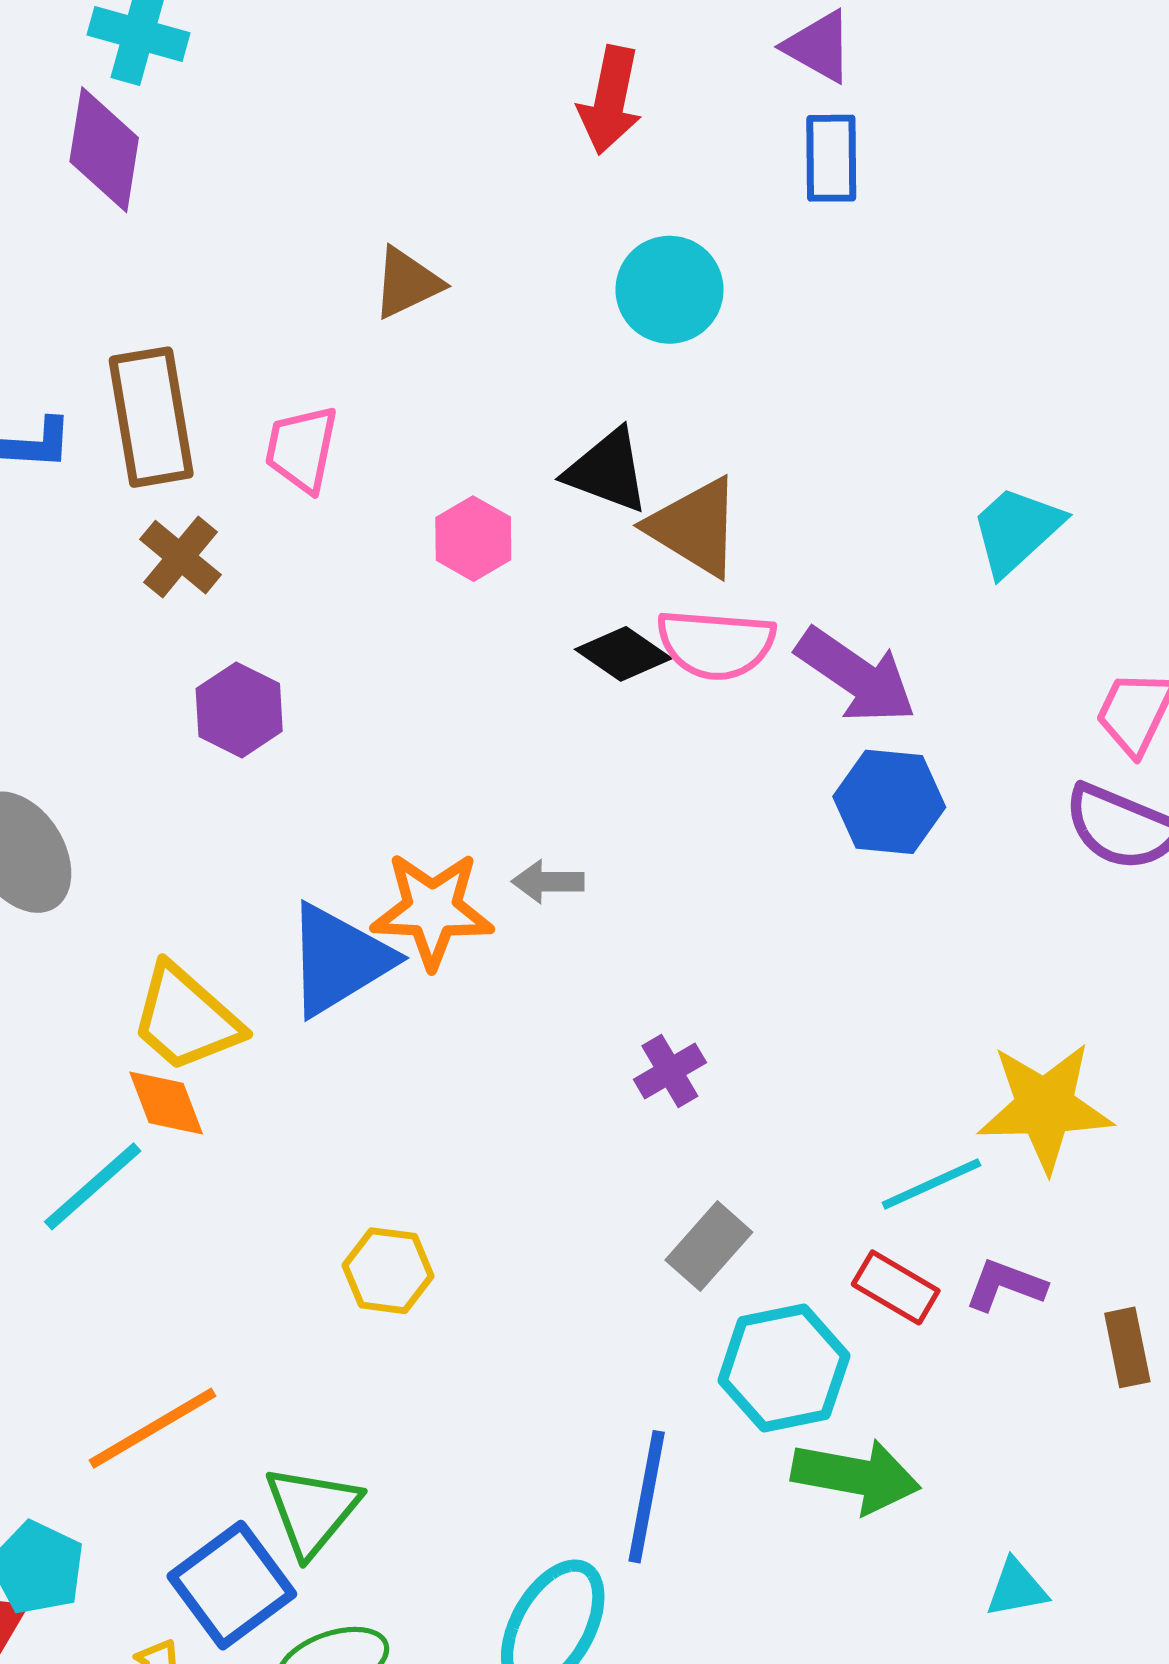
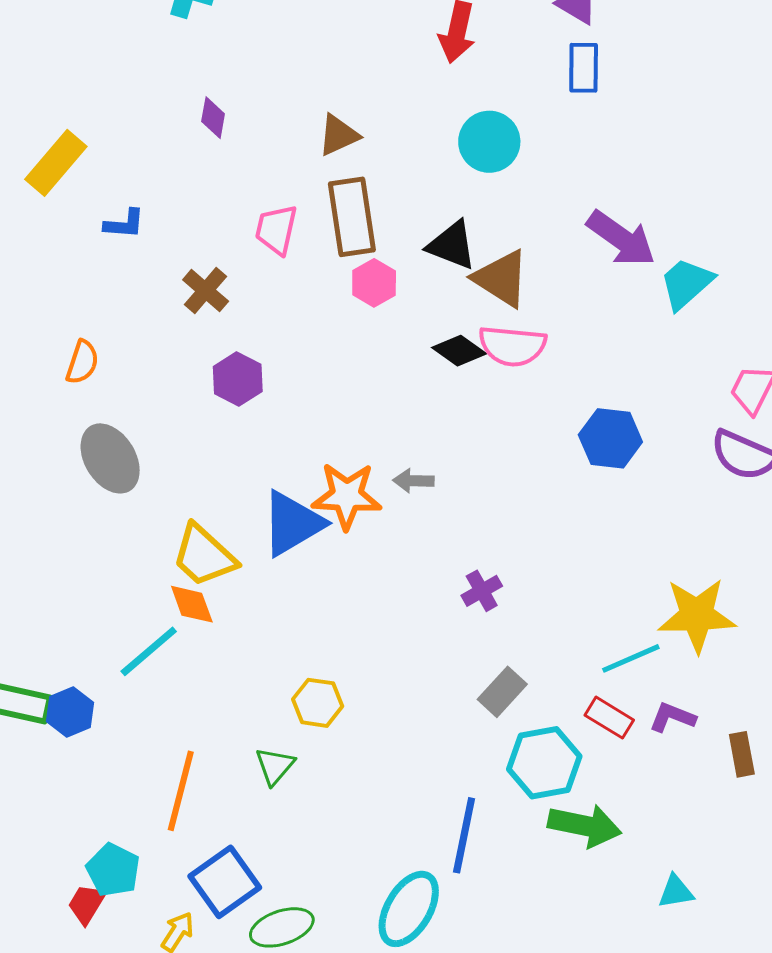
purple diamond: (104, 150) -> (213, 118), moved, size x0.6
brown rectangle: (151, 417) -> (352, 217), moved
purple arrow: (856, 676) -> (621, 239), moved
orange line: (152, 1428) -> (181, 791), turned -46
green triangle: (312, 1511) -> (275, 766), moved, size x0.7

